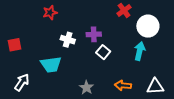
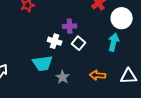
white cross: (68, 40) -> (55, 41), moved
cyan trapezoid: (51, 65) -> (43, 63), moved

